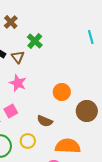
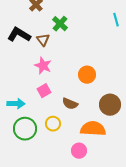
pink square: (11, 111) -> (44, 91), moved
brown circle: (87, 111) -> (110, 105), moved

